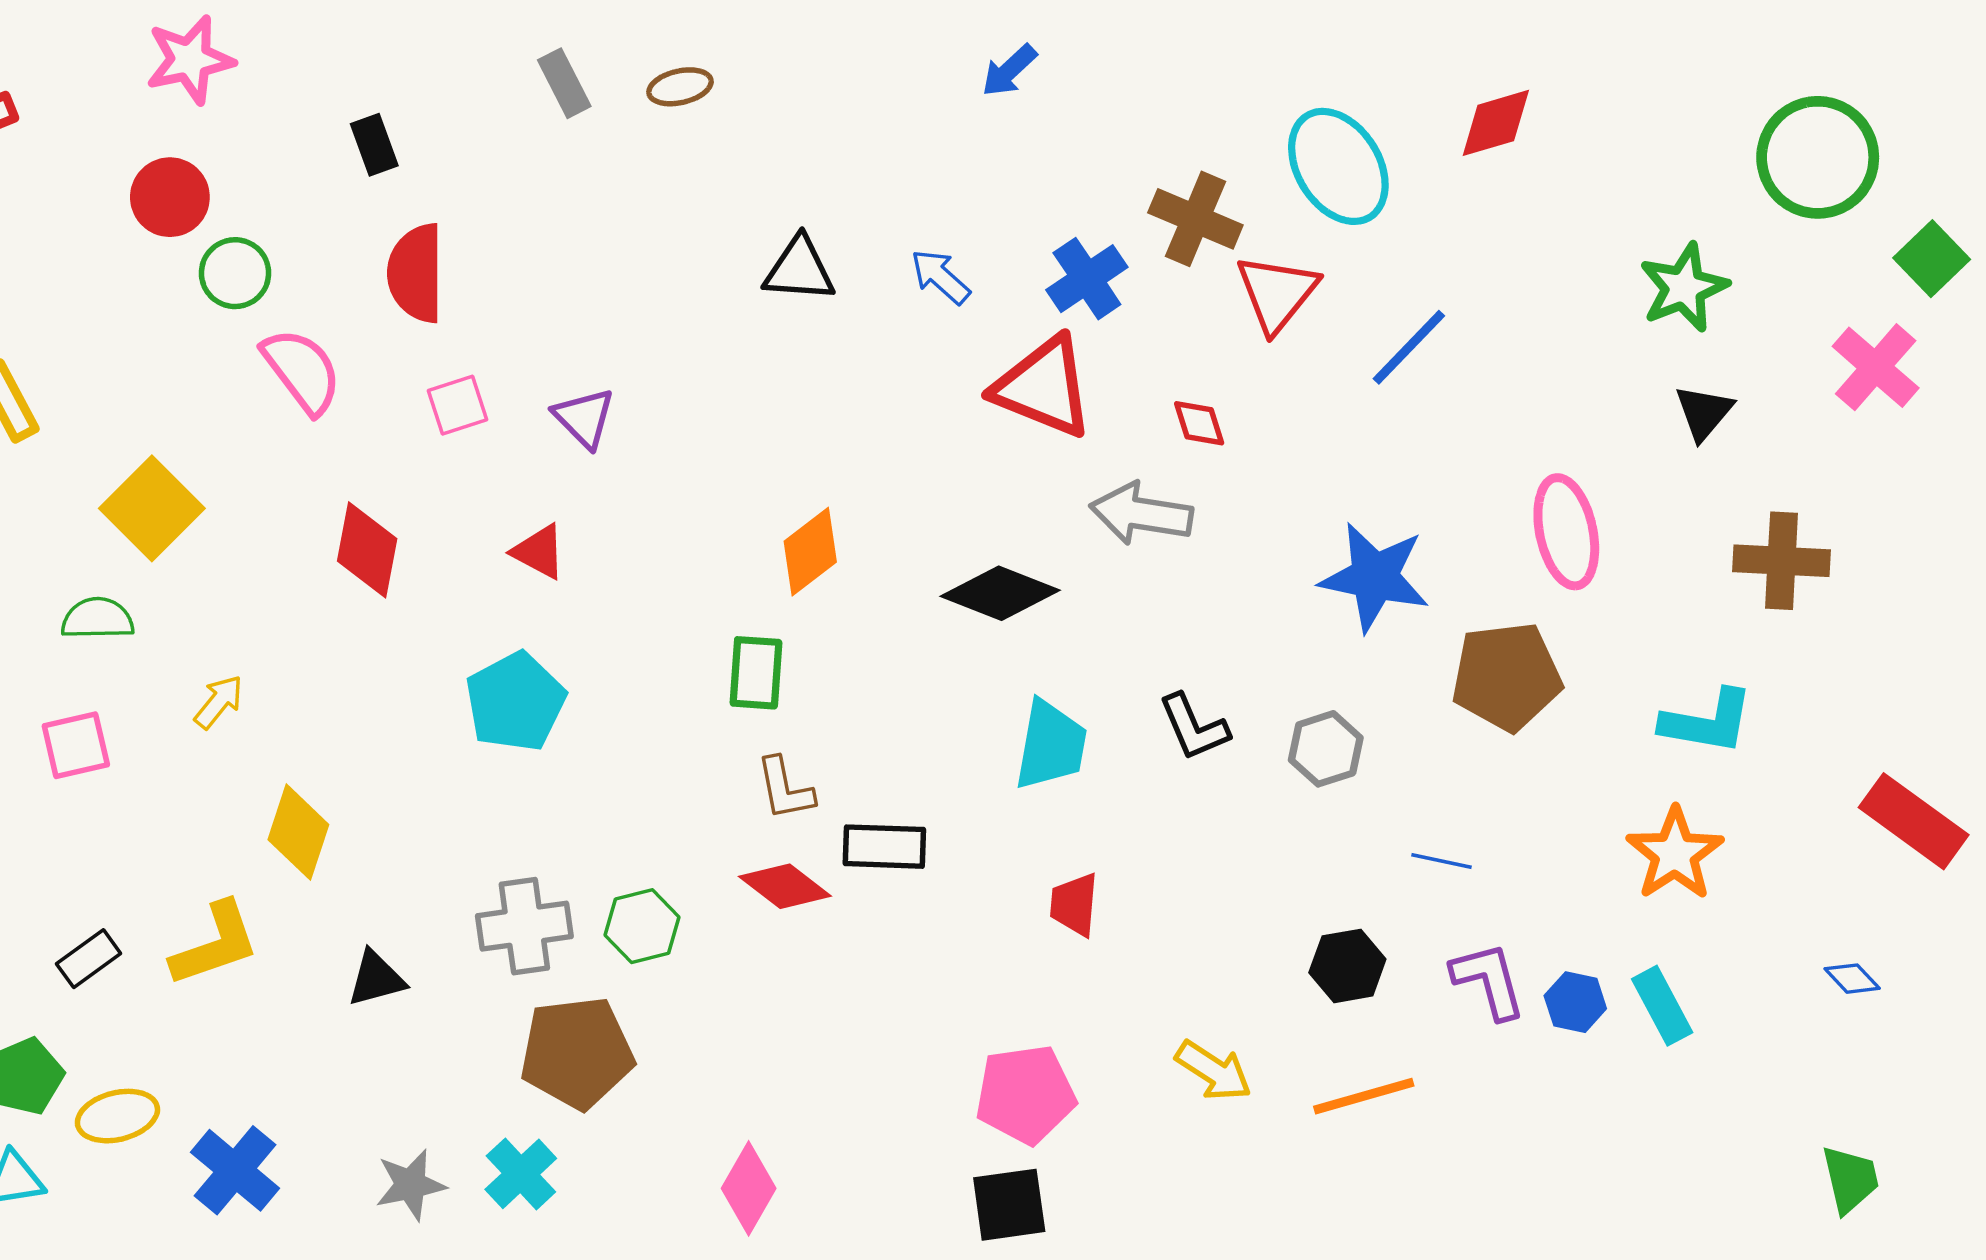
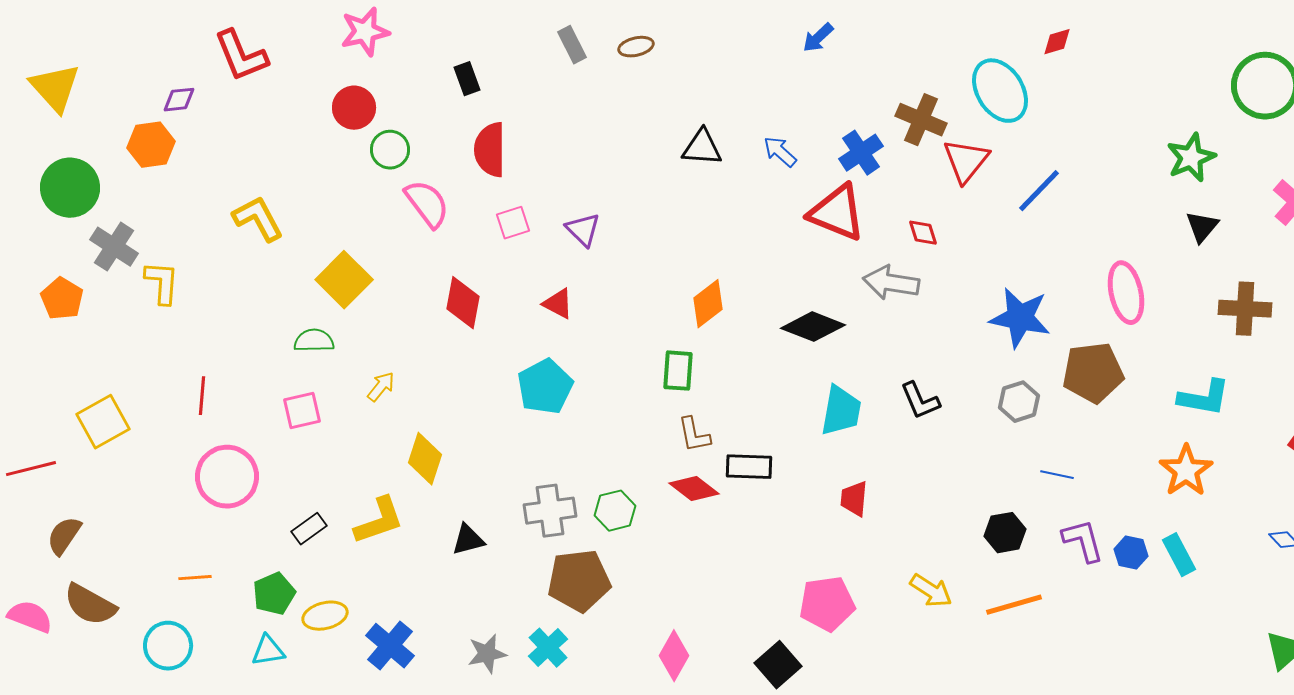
red diamond: (1496, 123) -> (1057, 42), moved, size x0.7
gray hexagon: (1326, 749) -> (1019, 402), moved
black square: (1009, 1205) -> (778, 665), moved, turned -33

